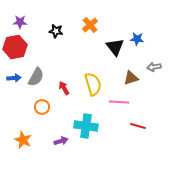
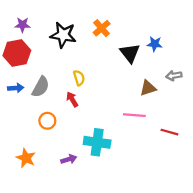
black star: (56, 31) -> (63, 35), size x1.6
yellow semicircle: (93, 84) -> (79, 78), moved, size x0.6
red line: (138, 126) -> (169, 132), moved

